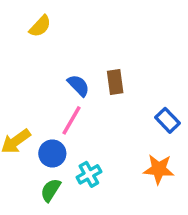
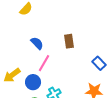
blue semicircle: (78, 85) -> (37, 43), moved

